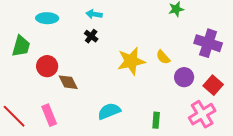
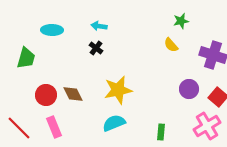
yellow semicircle: (163, 57) -> (171, 45), moved
yellow star: (131, 61) -> (118, 90), moved
red circle: (47, 66) -> (46, 95), moved

